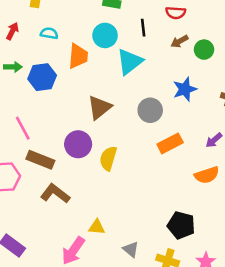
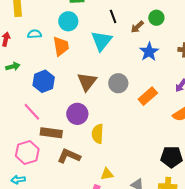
black line: (143, 28) -> (113, 16), moved
cyan circle: (105, 35) -> (68, 21), moved
brown arrow: (180, 41) -> (137, 27), moved
blue hexagon: (42, 77) -> (44, 81), moved
gray circle: (150, 110) -> (118, 83), moved
yellow semicircle: (108, 158) -> (98, 134), moved

